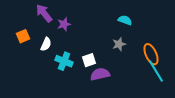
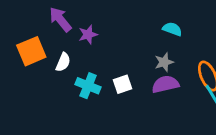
orange square: (23, 36) -> (31, 51), size x1.5
purple semicircle: (100, 74) -> (165, 84), moved

